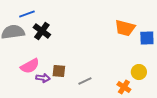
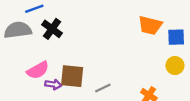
brown square: (59, 71) -> (72, 76), size x1.5
yellow circle: (139, 72) -> (175, 66), moved

